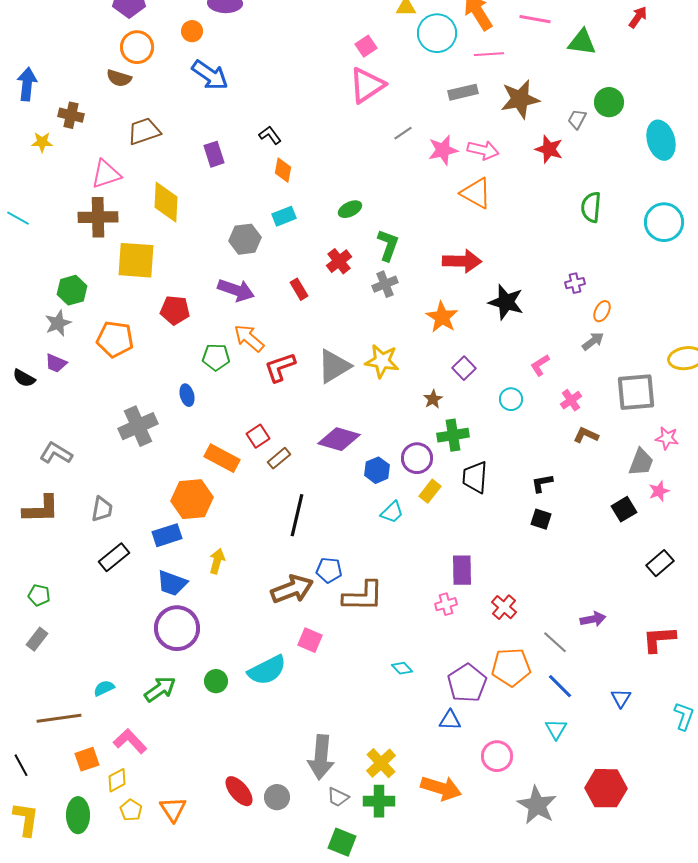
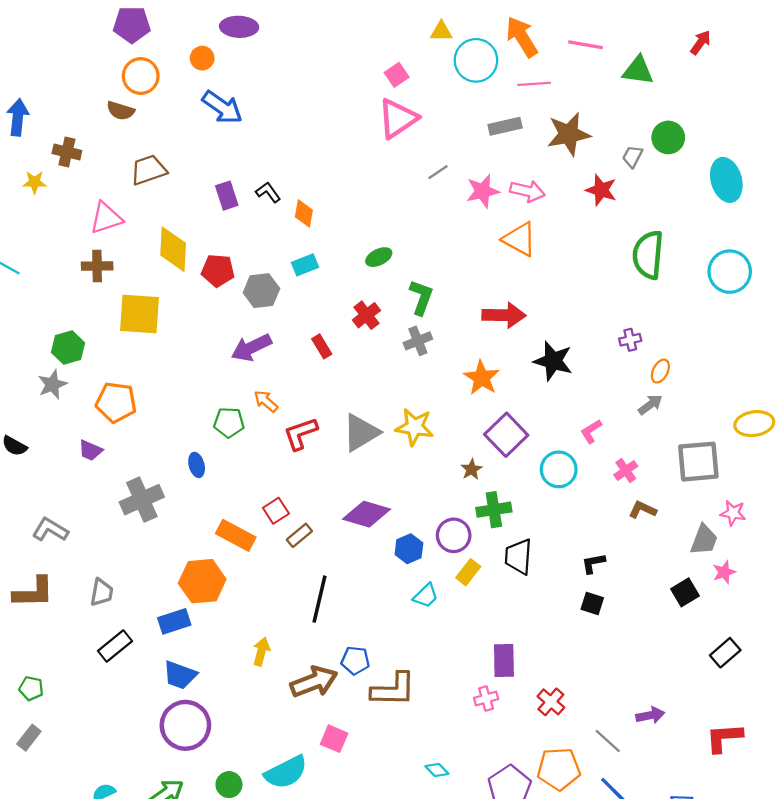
black L-shape: (270, 135) -> (268, 192), moved
green semicircle: (591, 207) -> (648, 255), size x1.4
brown cross: (98, 217) -> (97, 266), size x0.7
purple arrow: (236, 290) -> (251, 348), turned 135
red pentagon: (175, 310) -> (218, 270), moved
orange arrow: (249, 338) -> (266, 401), size x0.7
purple trapezoid: (56, 363) -> (90, 450), moved
purple square: (464, 368) -> (506, 435), size x1.6
cyan circle: (511, 399) -> (559, 469), size x1.4
yellow arrow: (217, 561) -> (261, 652), moved

